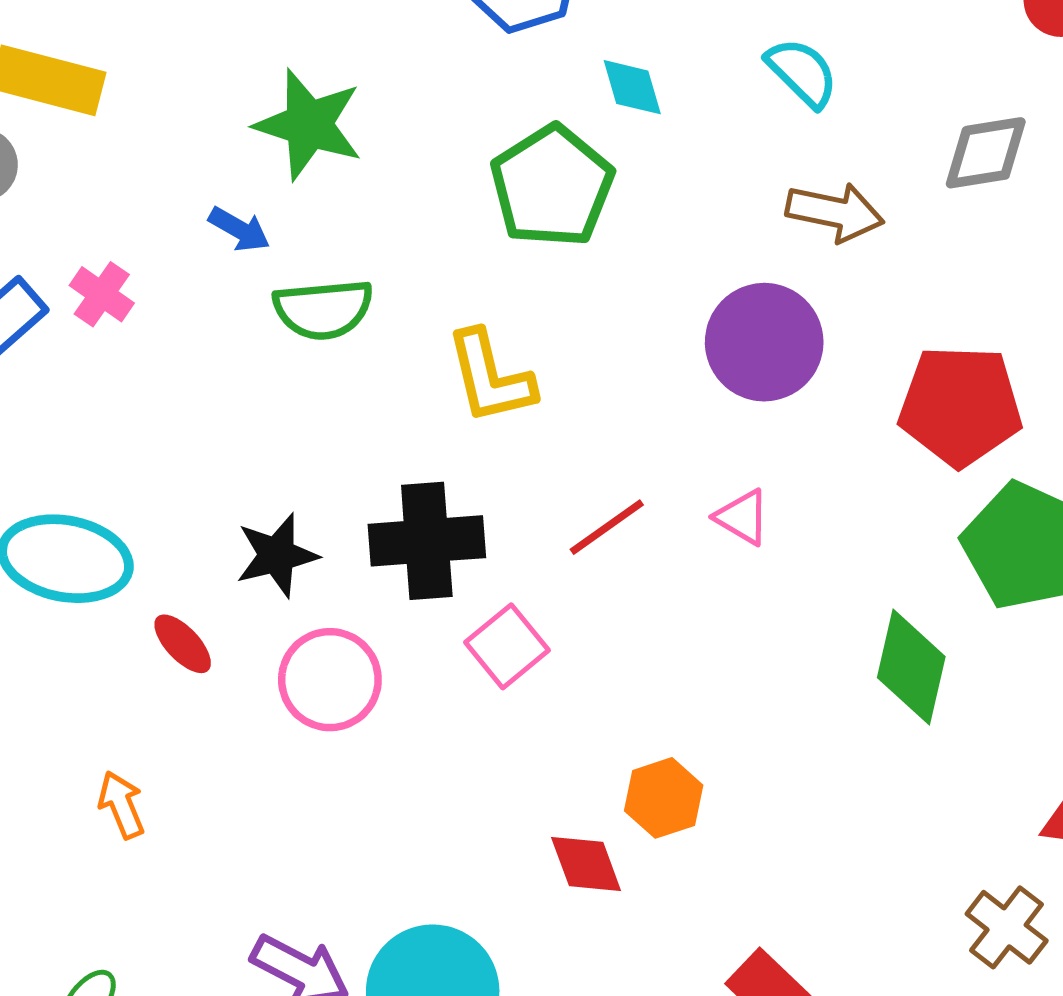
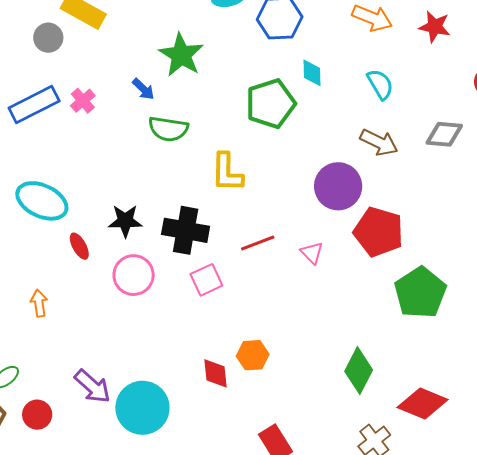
red pentagon: (960, 406) -> (379, 232), moved
green diamond: (911, 667) -> (359, 371), moved

